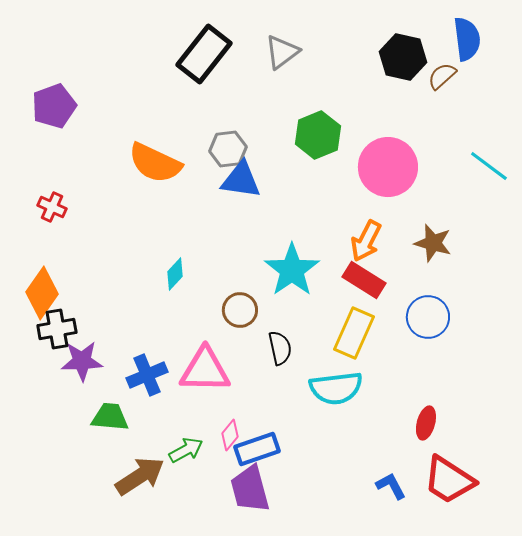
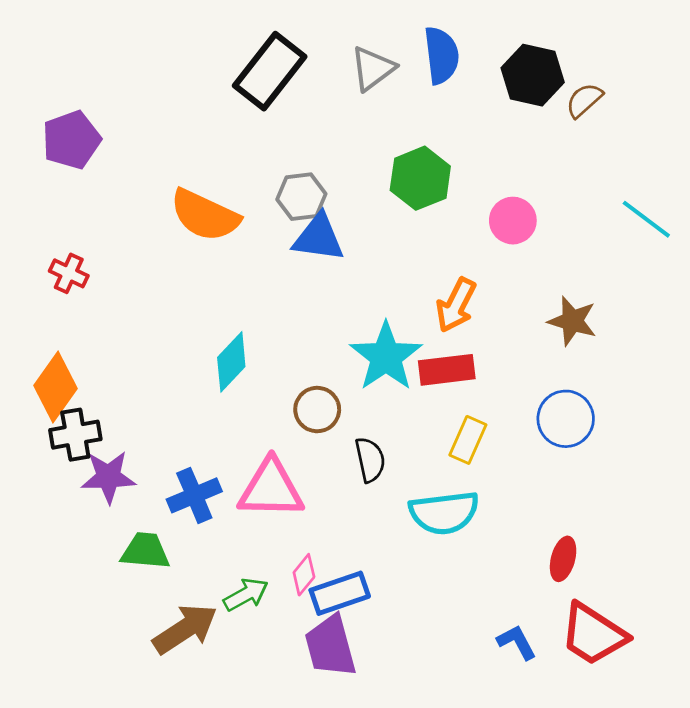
blue semicircle: (467, 39) -> (441, 55), moved
pink circle: (388, 167) -> (513, 221), size x0.6
orange arrow: (366, 241) -> (456, 305), moved
cyan diamond: (175, 274) -> (231, 362), size x1.4
red rectangle: (364, 280) -> (447, 370), moved, turned -39
yellow rectangle: (354, 333) -> (468, 440), size x0.7

